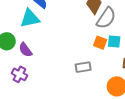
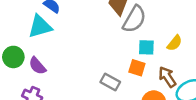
orange square: (100, 43) -> (137, 68), moved
gray rectangle: (83, 67) -> (110, 82), turned 42

